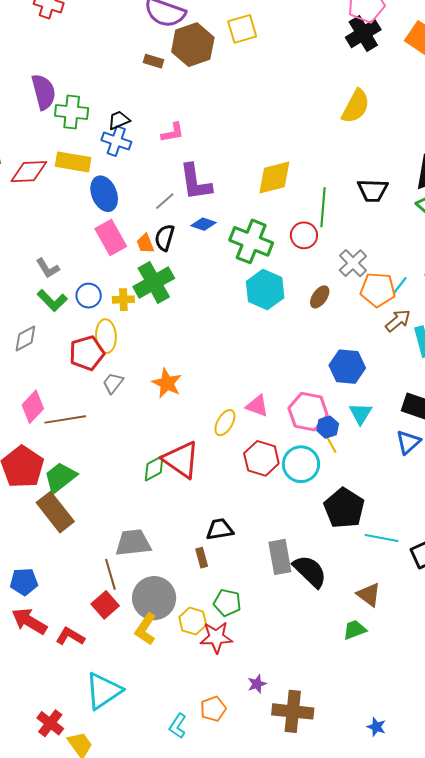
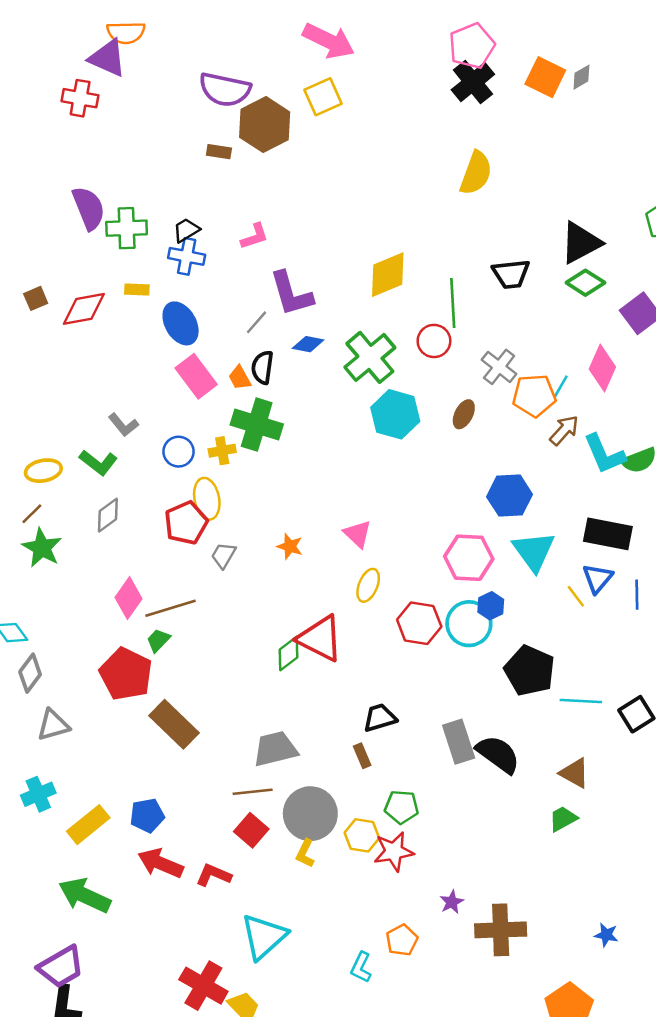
yellow rectangle: (73, 162) -> (137, 289), size x0.6
green cross: (251, 241) -> (370, 357), turned 36
green cross: (154, 282) -> (257, 424), turned -36
green L-shape: (52, 300) -> (98, 463), moved
orange star: (167, 383) -> (290, 546), size x0.7
pink triangle: (257, 406) -> (357, 534), moved, turned 30
cyan triangle: (360, 414) -> (534, 551), size x1.5
blue hexagon: (328, 427) -> (491, 606), moved
yellow line: (331, 444) -> (576, 596), moved
green trapezoid: (60, 477) -> (158, 640), moved, size x0.6
brown line: (110, 574) -> (253, 792), turned -72
yellow L-shape: (146, 629) -> (305, 853), size x0.7
red cross: (50, 723) -> (203, 986), size x1.4

